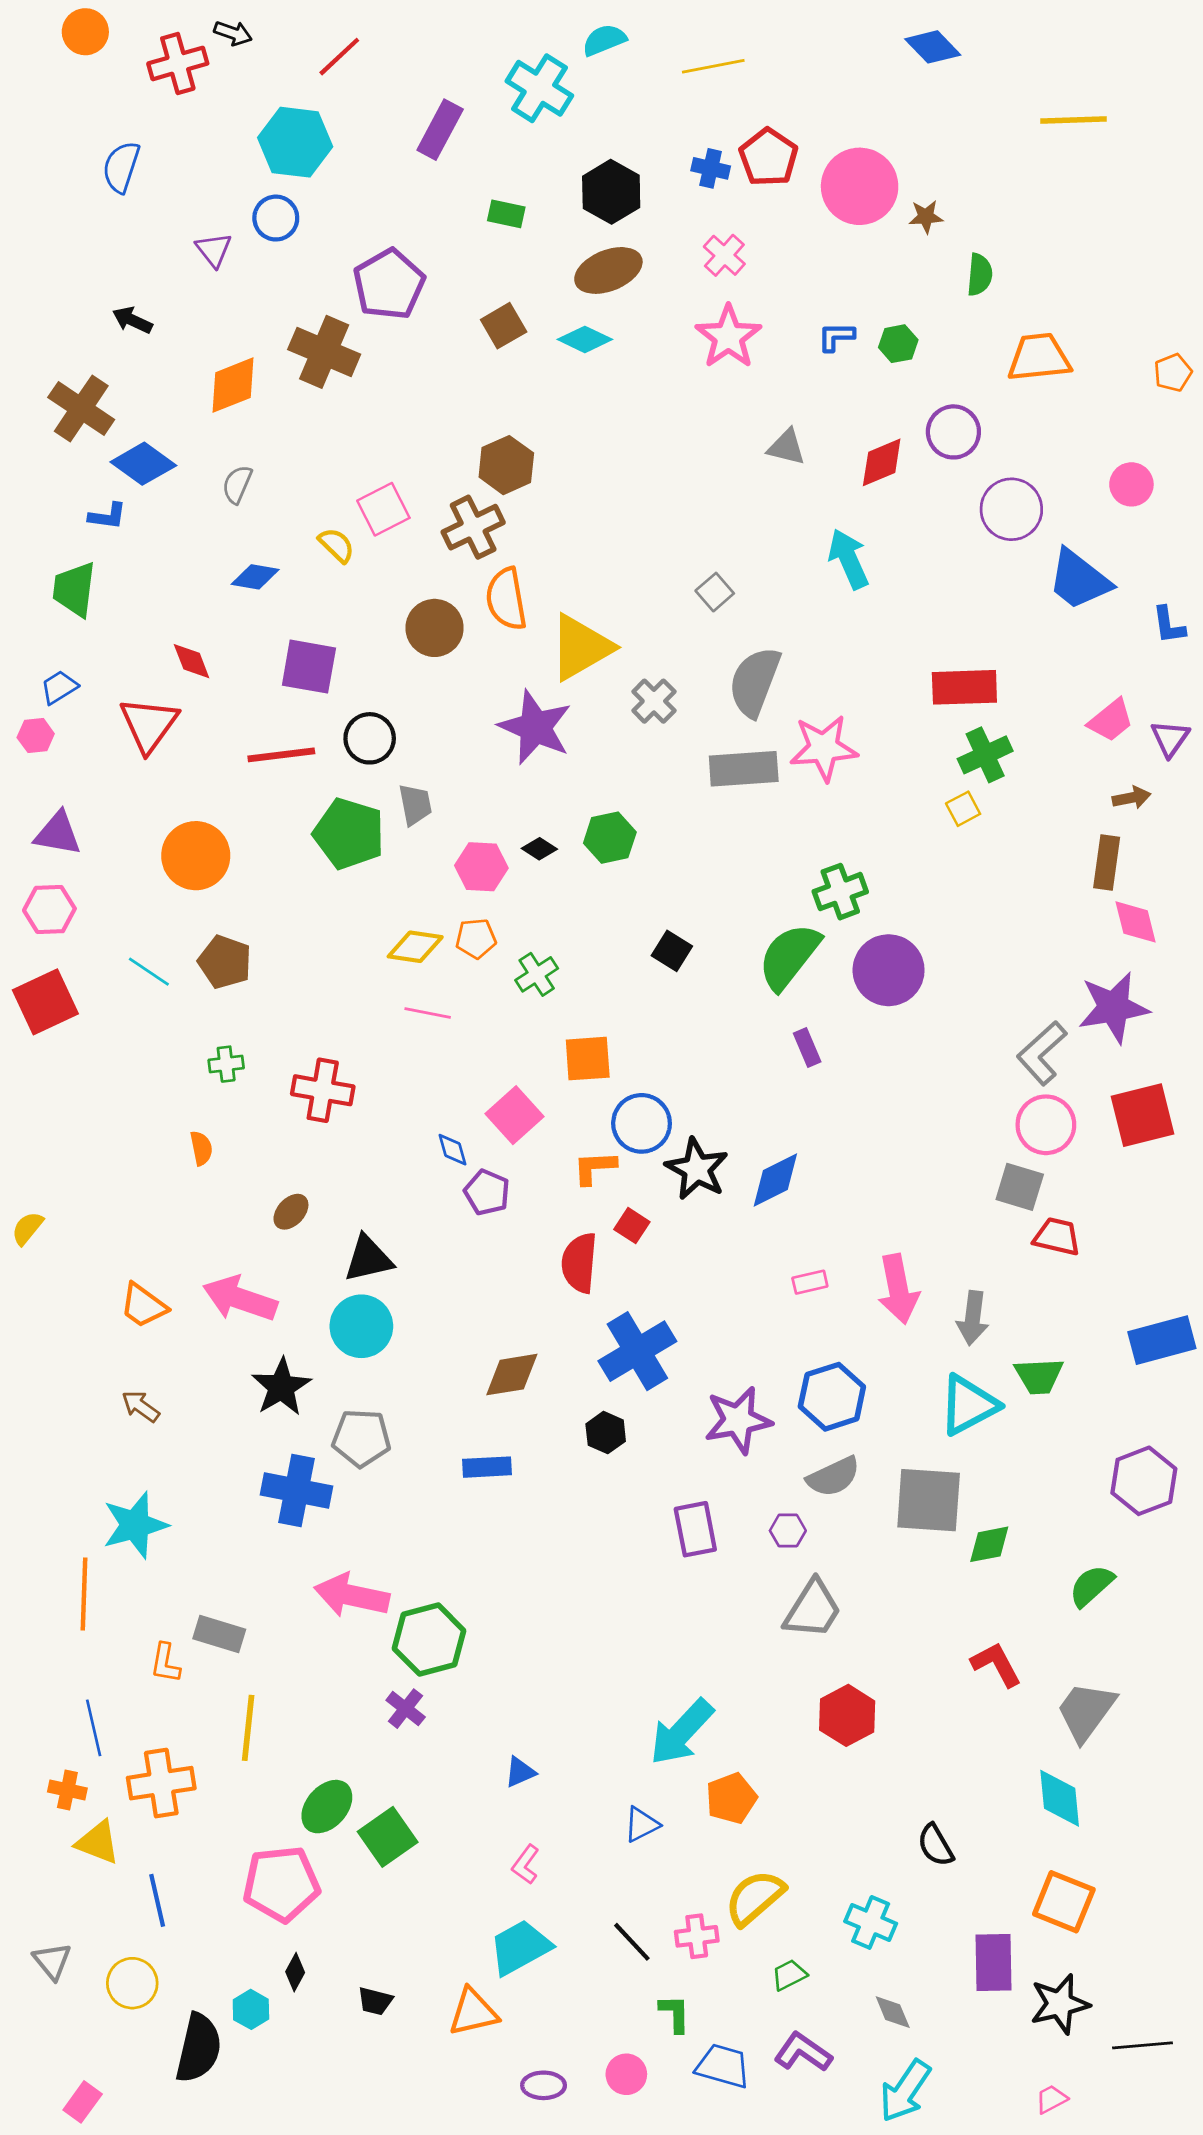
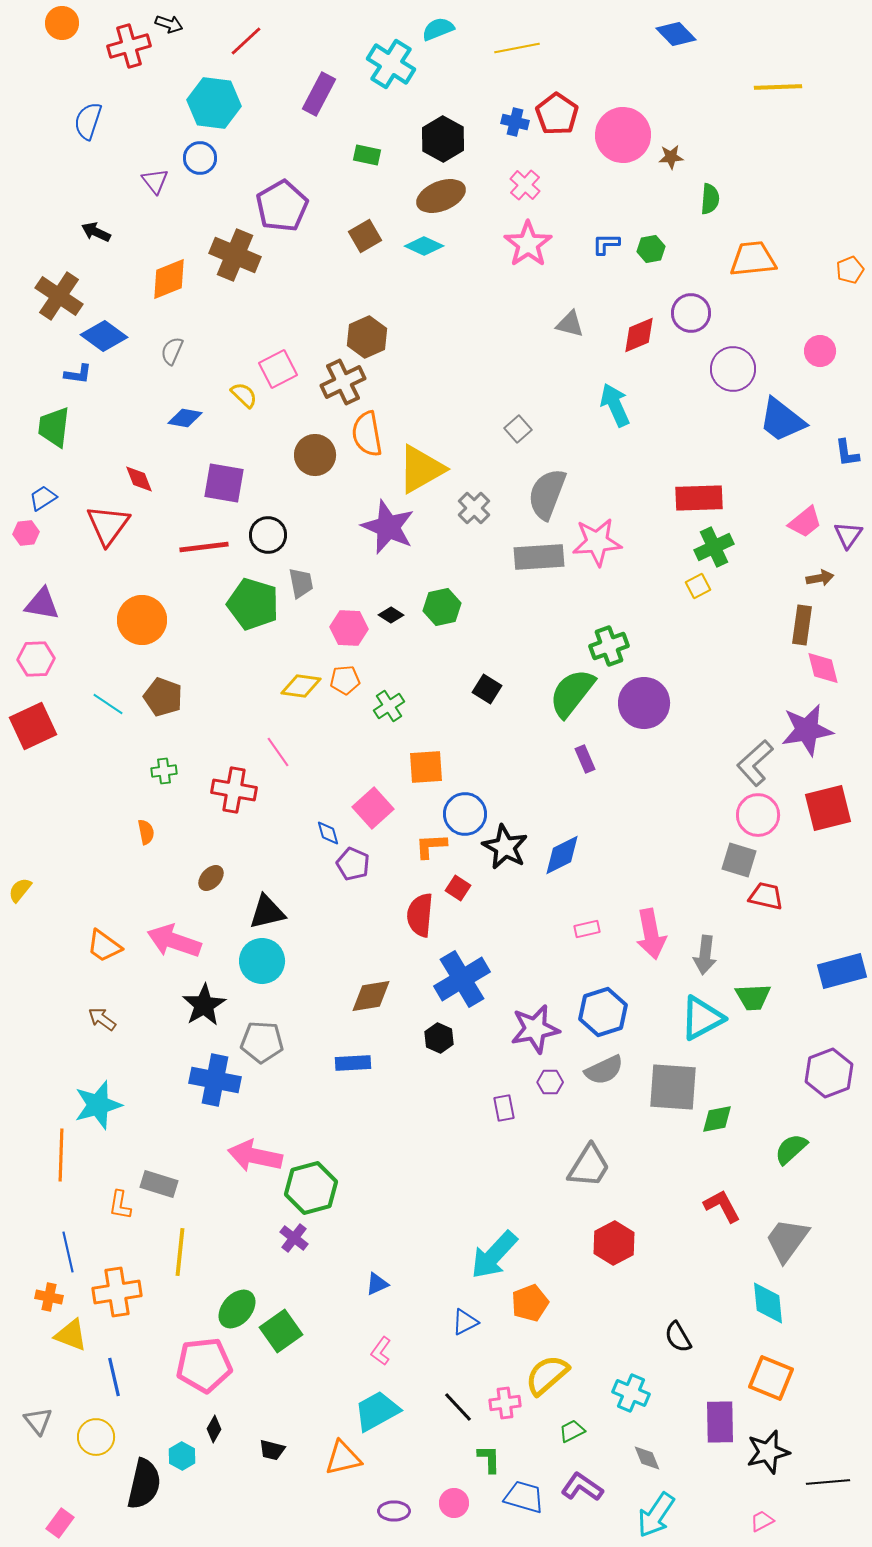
pink line: (428, 1013) -> (278, 752), moved, turned 44
purple rectangle: (695, 1529) -> (504, 1108), size x0.7
purple hexagon: (788, 1531) -> (550, 1082), moved

